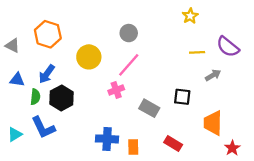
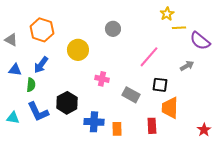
yellow line: (197, 52) -> (179, 28), moved
pink line: (129, 65) -> (149, 57), moved
pink cross: (116, 90) -> (102, 79), turned 32
black hexagon: (62, 98) -> (67, 103), moved
orange trapezoid: (213, 123) -> (170, 108), moved
cyan triangle: (15, 134) -> (13, 118), turned 40
red rectangle: (173, 144) -> (152, 126), turned 56

